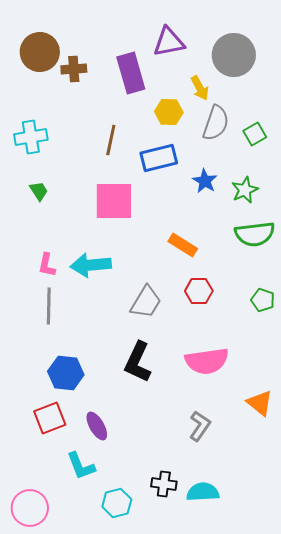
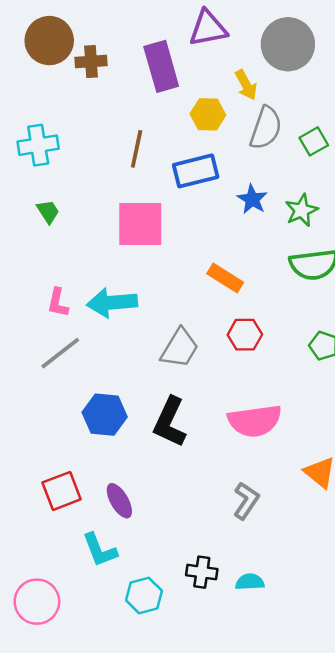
gray line: (49, 306) -> (60, 353), turned 51
blue hexagon: (66, 373) -> (105, 415), moved
cyan semicircle: (203, 492) -> (250, 582), size x0.7

